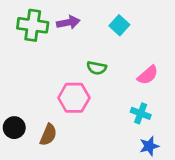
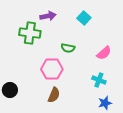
green cross: (33, 25) -> (30, 33), moved
brown semicircle: (48, 135) -> (54, 95), moved

